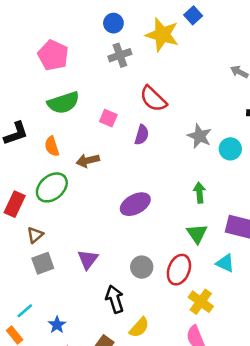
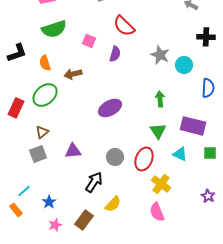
brown triangle: (35, 235) -> (42, 132), moved
purple triangle: (88, 259) -> (73, 151), turned 48
black arrow: (115, 299) -> (94, 182), turned 50

